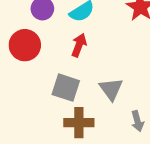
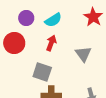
gray triangle: (111, 89) -> (83, 54), moved

